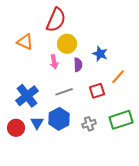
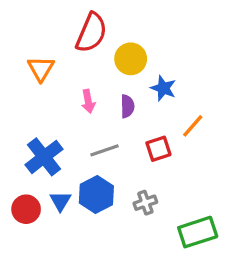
orange triangle: (25, 42) -> (41, 69), turned 36
yellow circle: (67, 44) -> (131, 59), moved
green rectangle: (121, 120) -> (198, 232), moved

